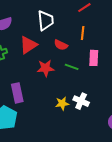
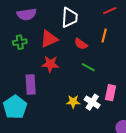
pink rectangle: (94, 58) -> (110, 93), moved
red star: (46, 68) -> (50, 64), moved

